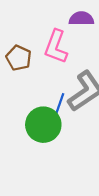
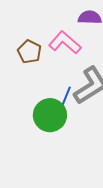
pink L-shape: (56, 47) -> (65, 43), turned 108

